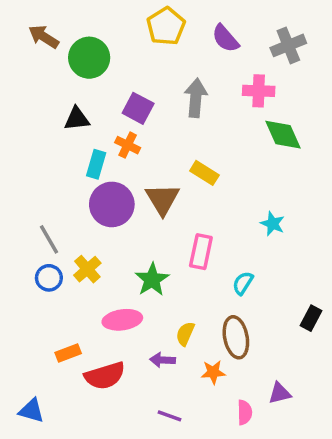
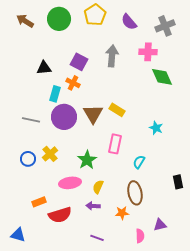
green circle: (89, 58) -> (59, 19), moved
yellow rectangle: (204, 173) -> (117, 110), moved
gray line: (49, 239) -> (31, 120), moved, turned -48
black rectangle: (311, 318) -> (178, 182), turned -40
yellow semicircle: (185, 334) -> (98, 187), moved

